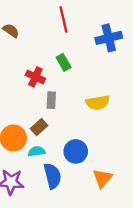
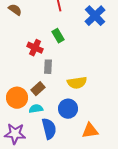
blue cross: (109, 38) -> (95, 16), turned -30
yellow semicircle: (98, 103) -> (77, 83), moved
orange triangle: (103, 178) -> (90, 131), turned 42

